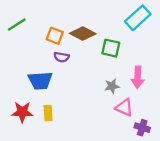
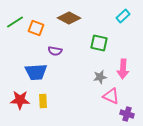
cyan rectangle: (138, 18) -> (123, 16), size x0.6
brown diamond: (83, 34) -> (69, 18), moved
orange square: (55, 36) -> (36, 28), moved

